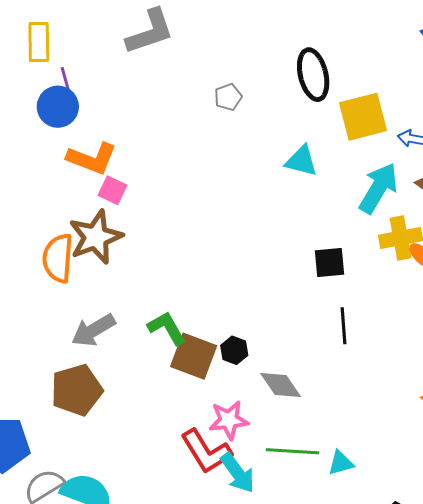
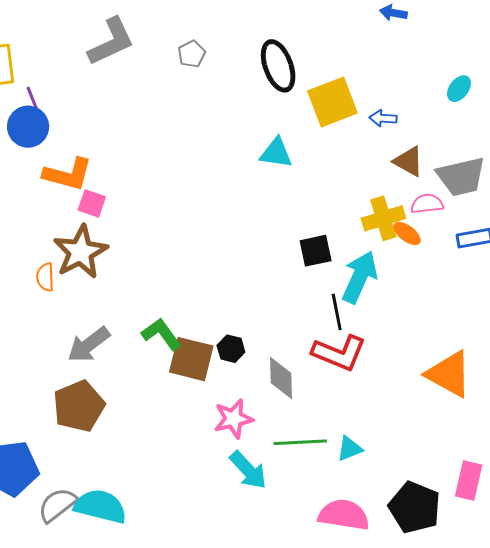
gray pentagon: (228, 97) -> (192, 54), moved
cyan arrow: (378, 188) -> (360, 277), moved
orange semicircle: (58, 258) -> (45, 277), size x0.6
gray diamond: (281, 385) -> (281, 378), turned 39
red L-shape: (206, 451) -> (339, 353), moved, turned -30

